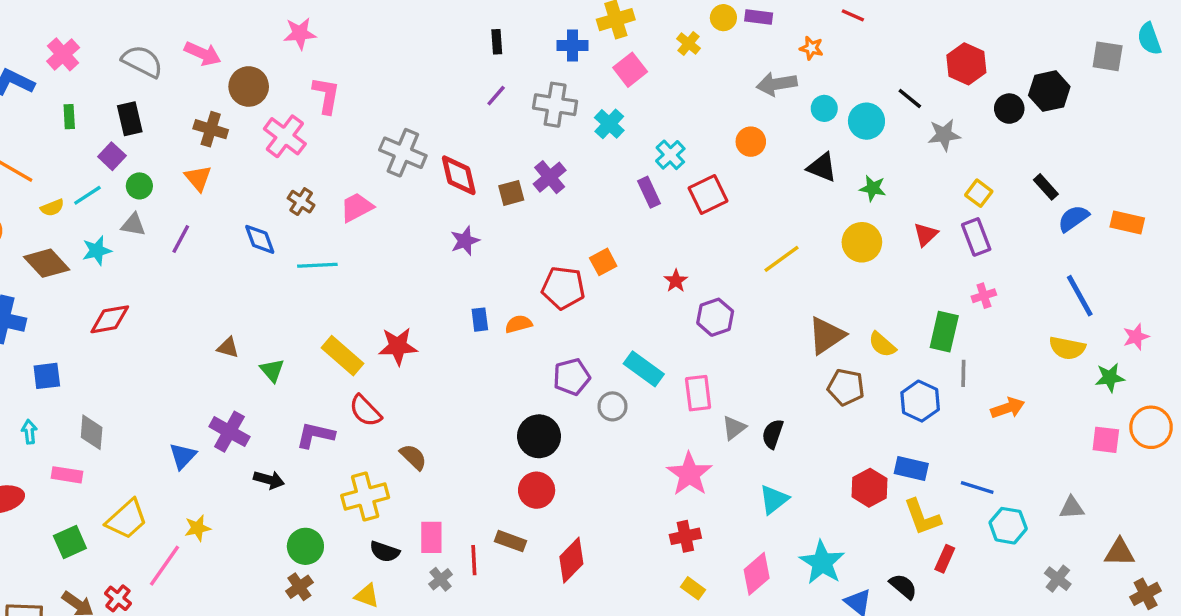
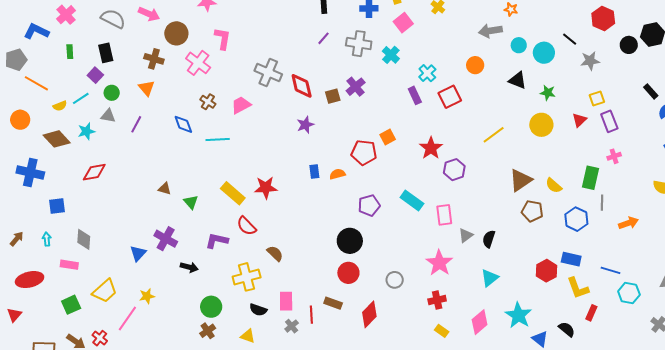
yellow square: (979, 193) -> (597, 99), moved, turned 35
red star: (676, 281) -> (431, 148), size x1.6
gray circle: (612, 406) -> (395, 280), moved

